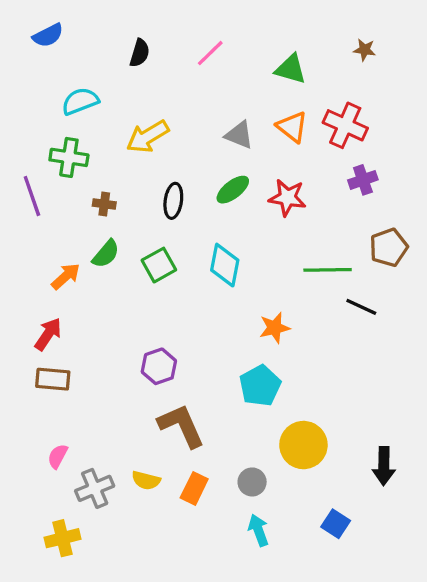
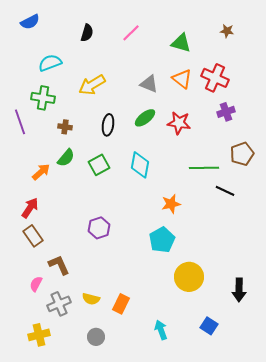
brown rectangle: (53, 379) -> (33, 236), turned 50
brown L-shape: (181, 426) -> (59, 265), moved, size x0.7
gray circle: (252, 482) -> (96, 337), moved

